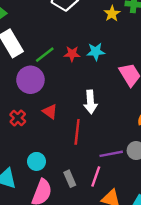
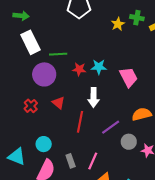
cyan star: (96, 52) -> (99, 67), moved
red star: (72, 54) -> (79, 69), moved
green line: (45, 55) -> (58, 54), turned 30
purple line: (111, 154) -> (111, 127), moved, turned -30

